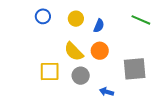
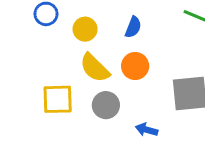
yellow circle: (76, 19) -> (85, 29), moved

